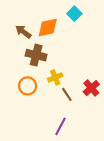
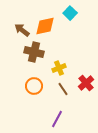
yellow cross: (55, 77) -> (59, 68), moved
orange circle: (28, 86) -> (34, 86), moved

